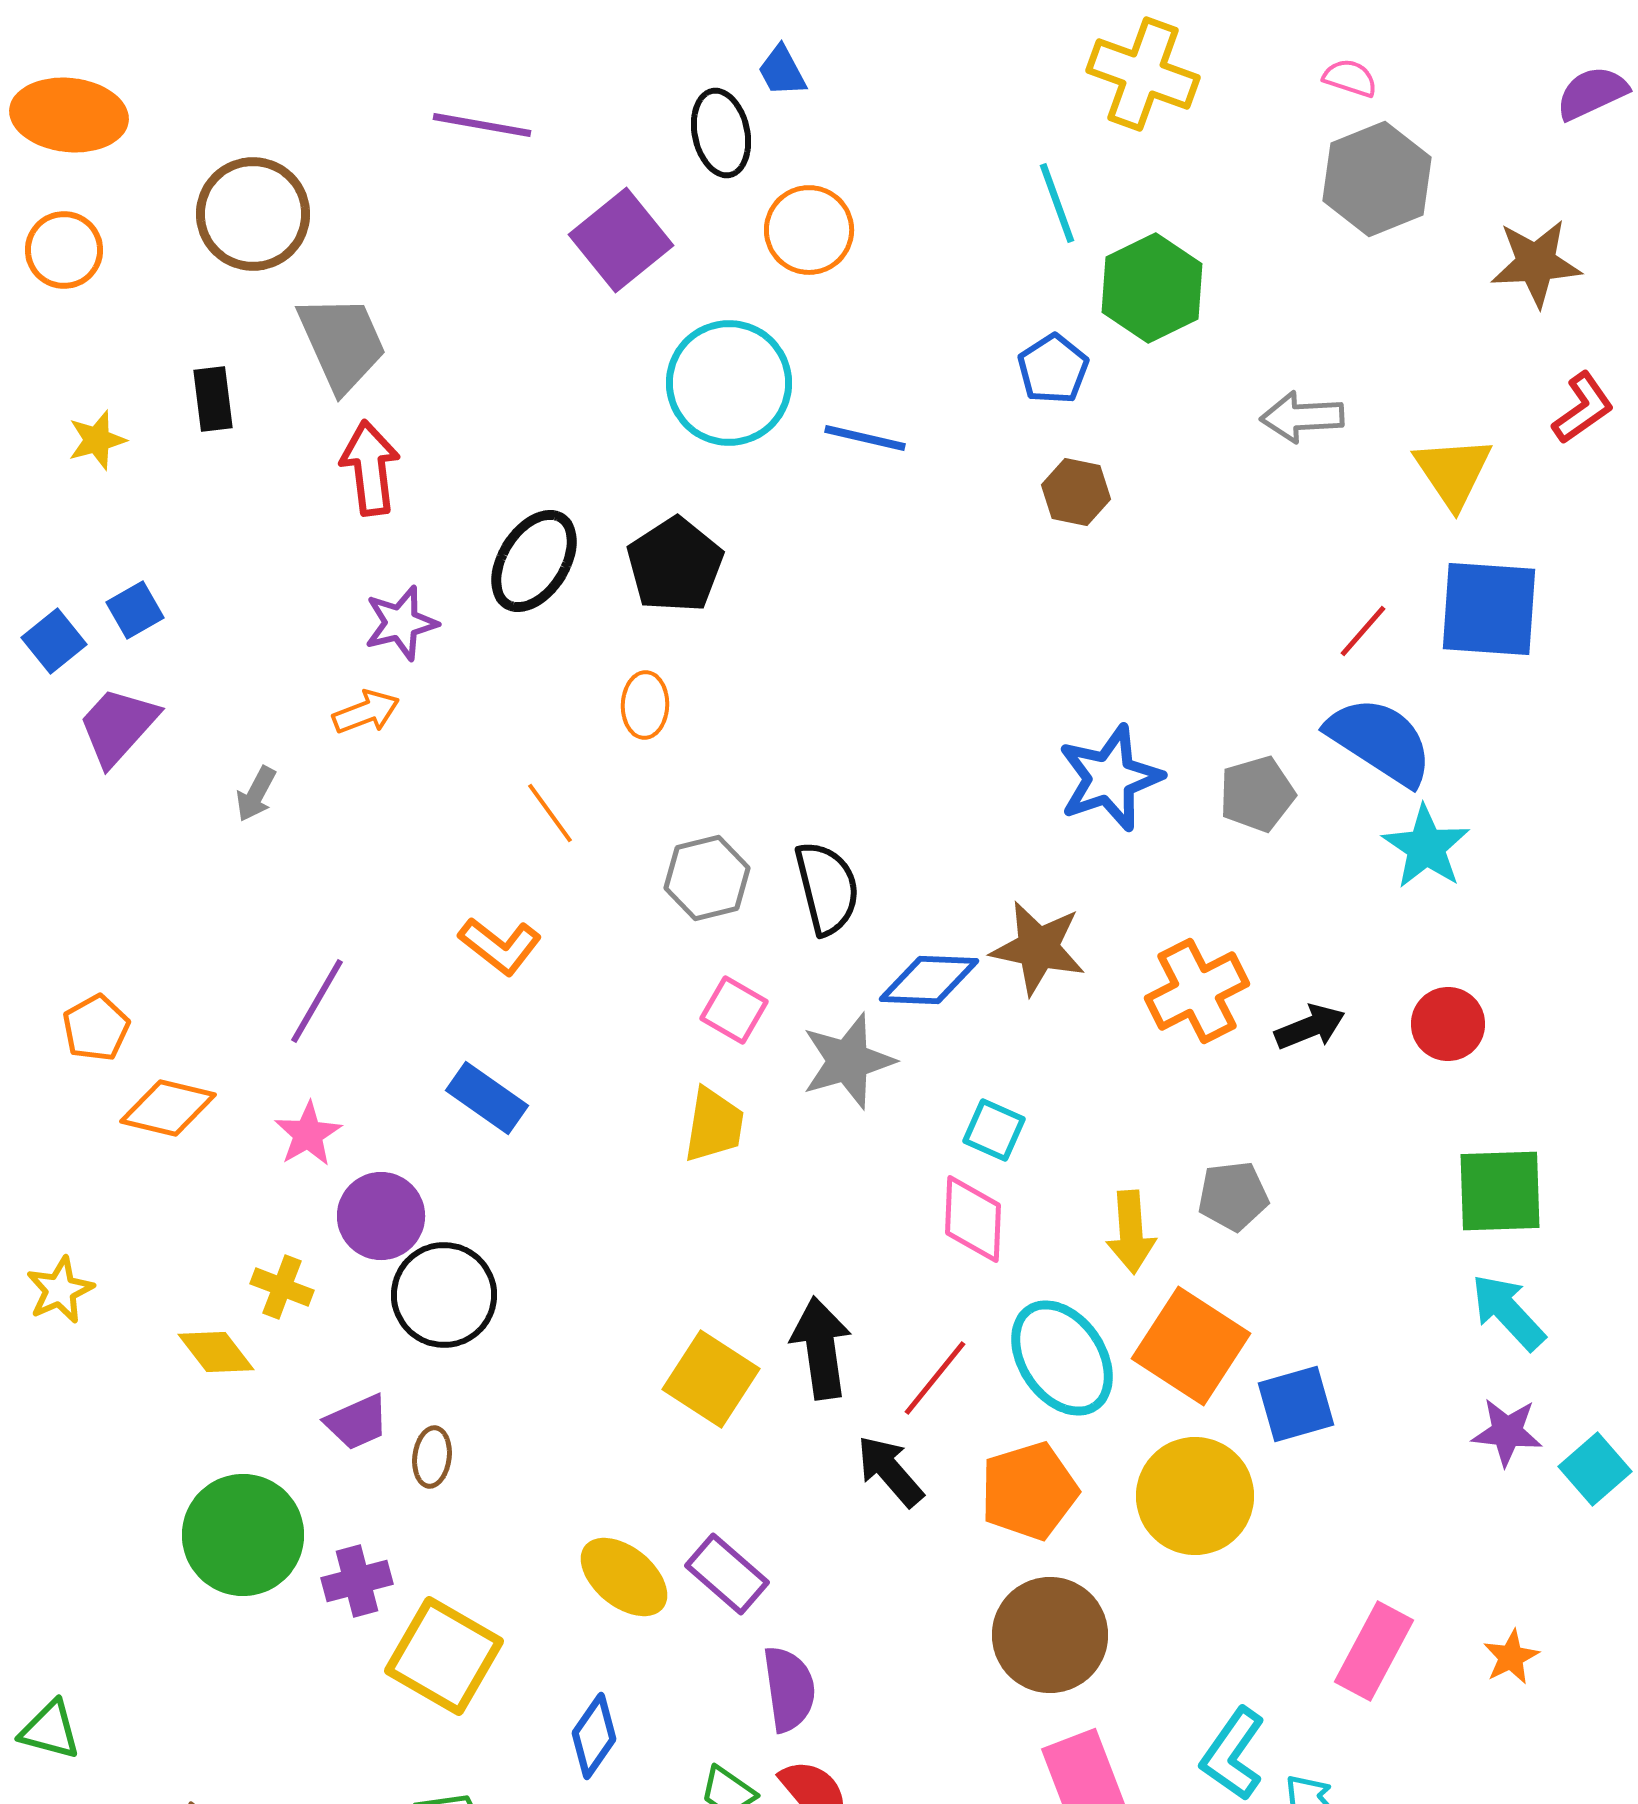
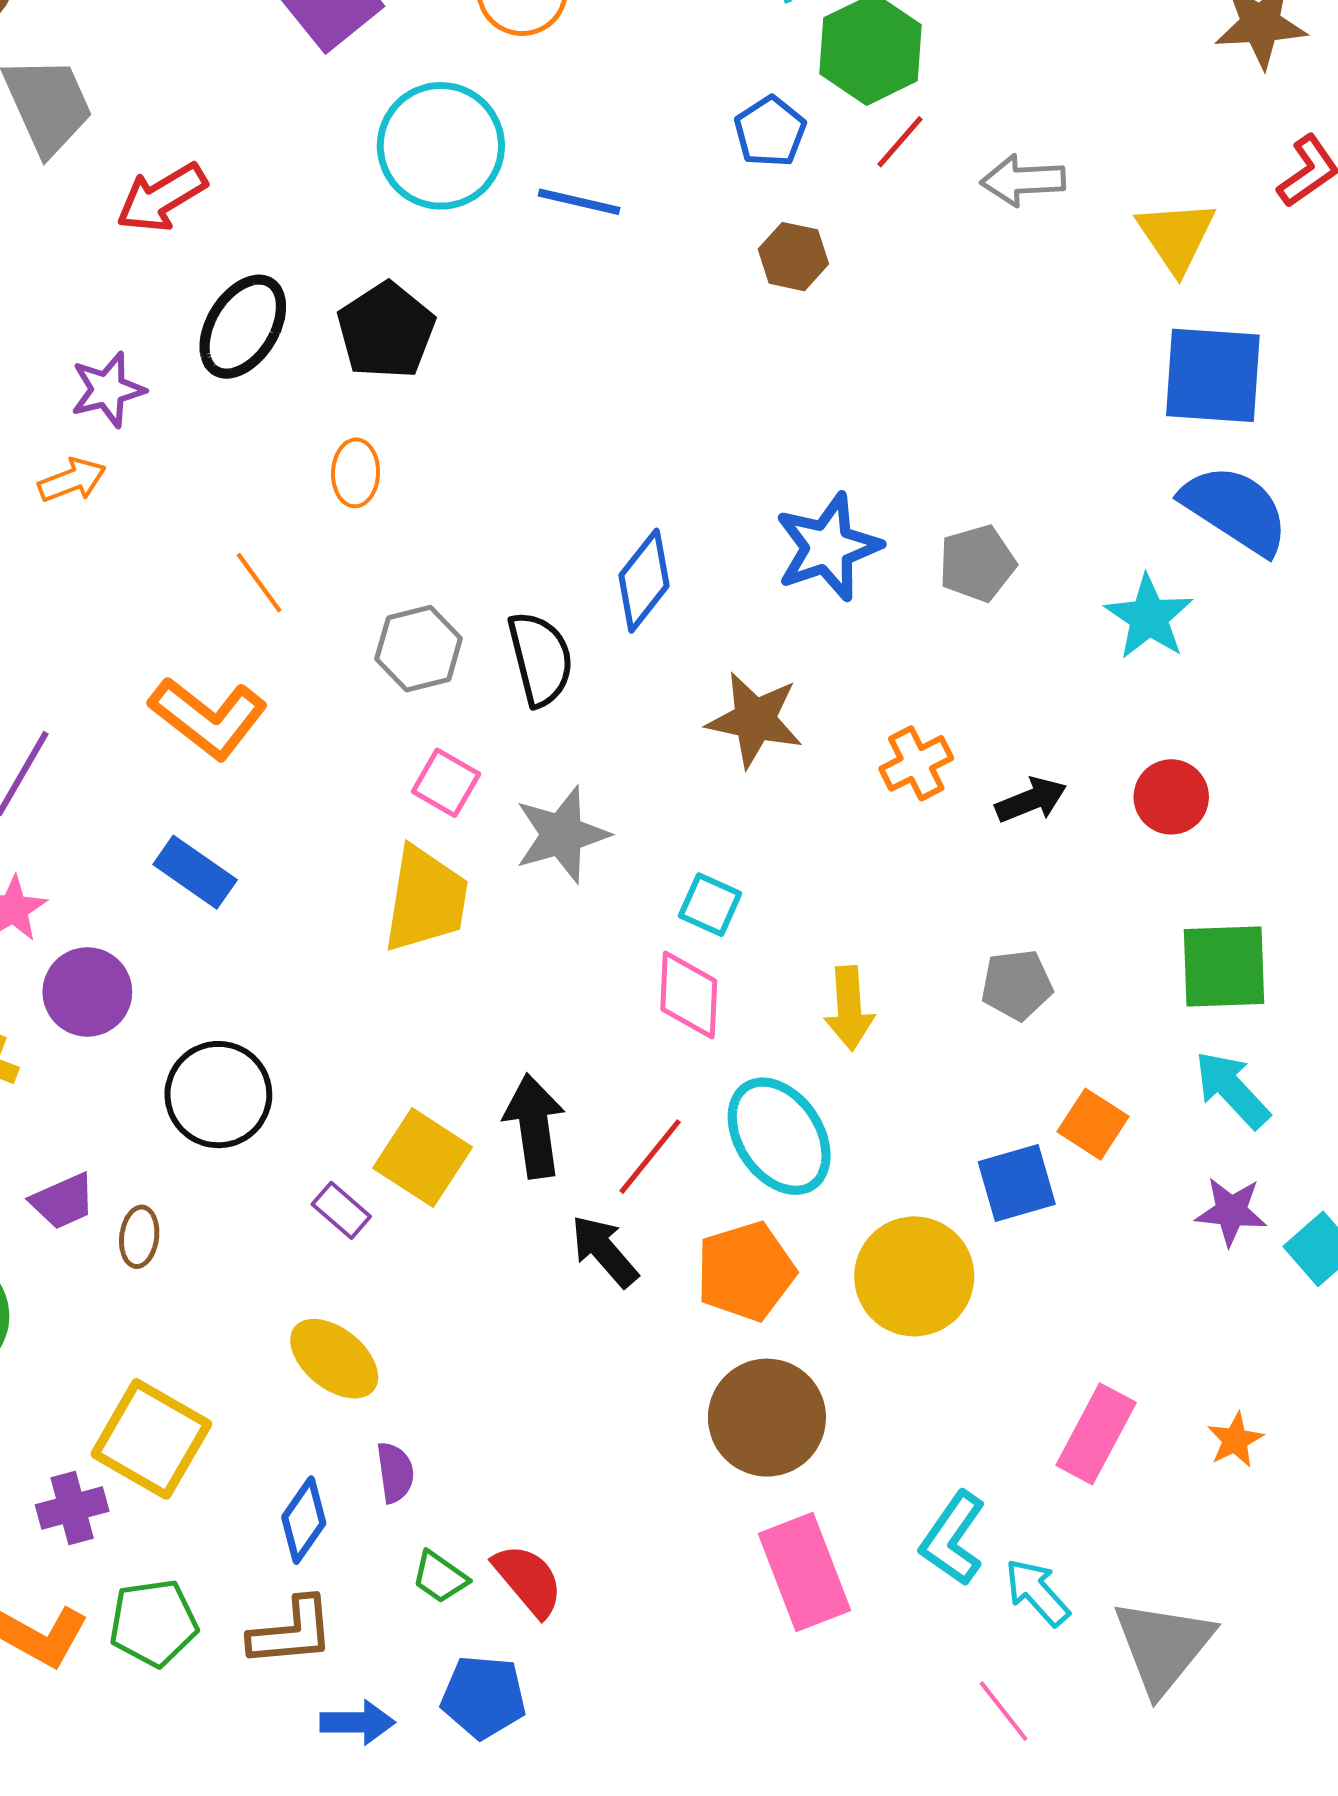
red arrow: (370, 468) -> (162, 198), moved, turned -114
red line: (1363, 631) -> (900, 142), moved
blue semicircle: (1380, 741) -> (1235, 509), moved
orange L-shape: (500, 946) -> (208, 718), size x1.4
blue diamond: (929, 980) -> (644, 581), moved, turned -54
orange cross: (1197, 991) -> (916, 763), size x0.7
yellow trapezoid: (714, 1125) -> (426, 900), size x1.4
gray pentagon: (1233, 1196) -> (1017, 985), moved
black circle: (444, 1295) -> (218, 1095), moved
orange square: (1191, 1346) -> (1093, 1124), moved, size x0.6
purple rectangle: (727, 1574) -> (341, 1210), moved, size x0.7
purple cross: (357, 1581) -> (72, 1508), moved
purple semicircle: (789, 1689) -> (395, 1472), moved, size x0.7

